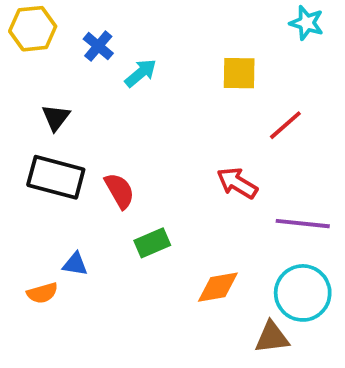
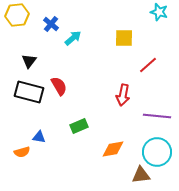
red arrow: (237, 183) -> (123, 95), turned -110
red semicircle: (119, 191) -> (59, 86), moved

